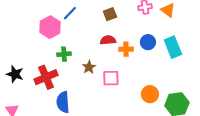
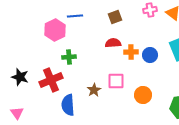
blue line: (70, 13) -> (75, 16), turned 42
blue circle: (148, 42) -> (150, 55), moved
brown star: (89, 67) -> (94, 90), moved
orange circle: (150, 94) -> (143, 95), moved

